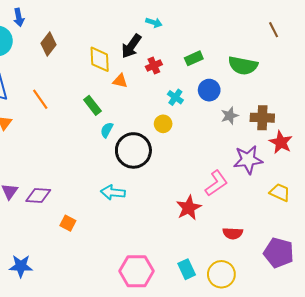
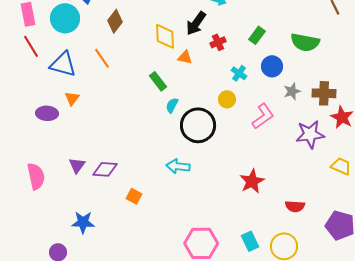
green rectangle: (194, 58) -> (257, 35), turned -30
orange line: (40, 99) -> (102, 58), moved
pink L-shape: (216, 183) -> (263, 116), moved
blue star: (21, 266) -> (83, 222), moved

